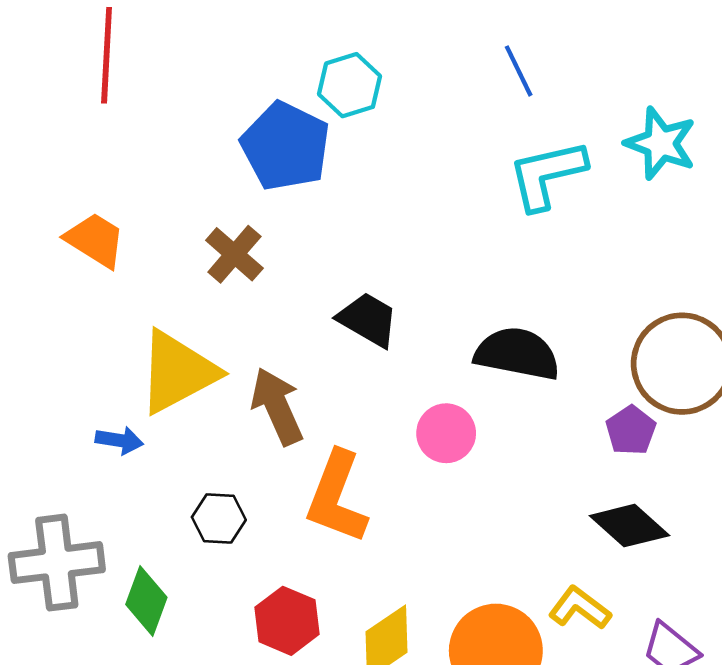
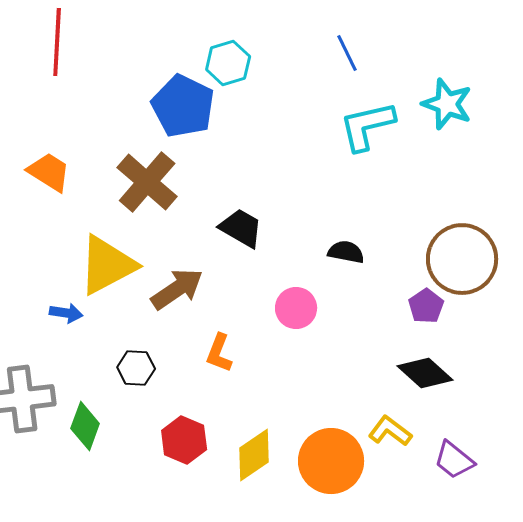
brown cross: (234, 254) -> (147, 182), size x1.5
black semicircle: (517, 354) -> (346, 252), size x0.6
brown arrow: (277, 406) -> (177, 289), turned 80
orange L-shape: (337, 497) -> (219, 353), size x0.6

